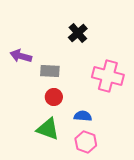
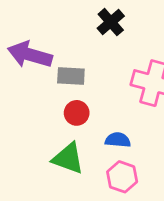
purple arrow: (21, 56) -> (30, 55), size x1.4

